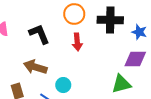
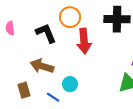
orange circle: (74, 14) -> (70, 17), moved
red arrow: (77, 42) -> (84, 41), size x1.4

